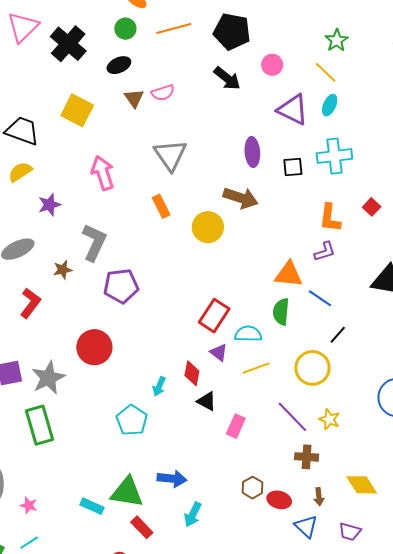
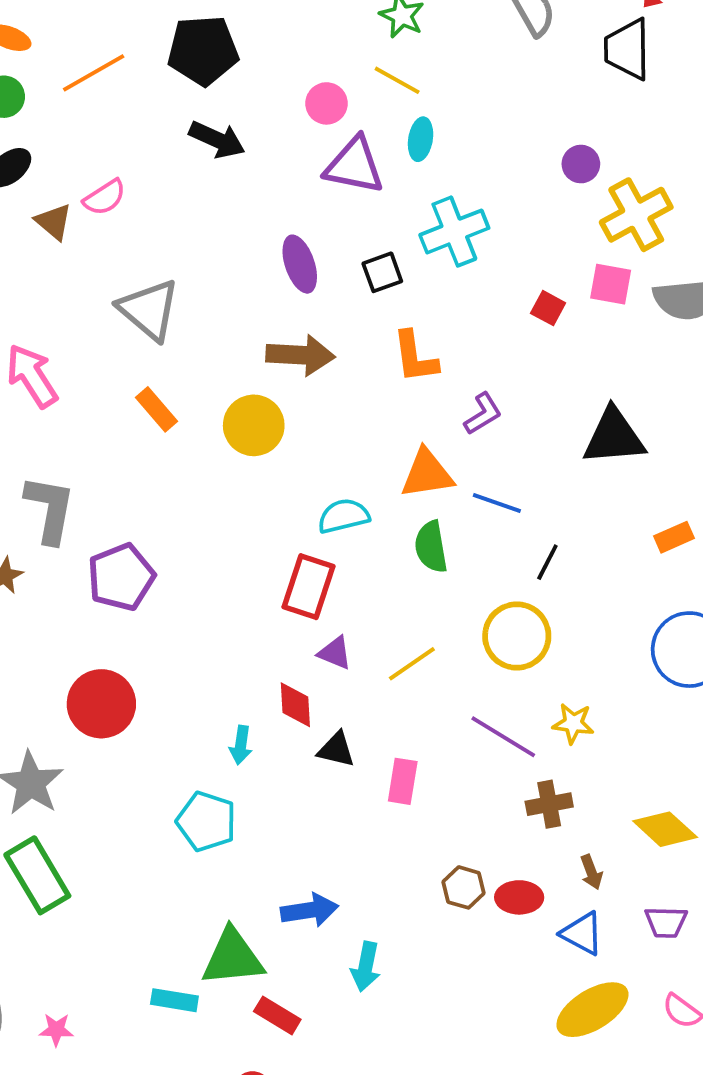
pink circle: (272, 65) -> (327, 103), moved
orange L-shape: (330, 218) -> (415, 357), moved
cyan semicircle: (248, 334) -> (344, 516), moved

